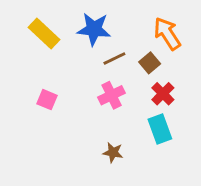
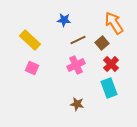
blue star: (94, 29) -> (64, 20), size x0.6
yellow rectangle: (44, 34) -> (30, 40), moved

